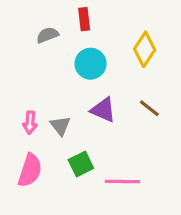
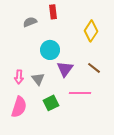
cyan circle: (90, 64) -> (50, 50), moved
purple triangle: (103, 110) -> (65, 69), turned 42
pink line: (122, 181) -> (80, 93), moved

